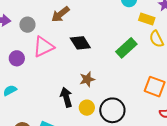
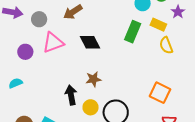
green rectangle: (126, 48) -> (133, 32), moved, turned -30

